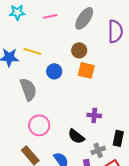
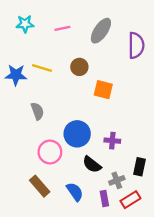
brown circle: (79, 50) -> (79, 67), moved
blue circle: (54, 71) -> (77, 134), moved, size x1.5
gray semicircle: (28, 89) -> (37, 111), size x0.7

